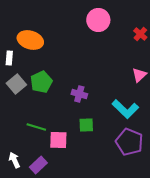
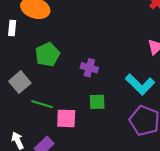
gray square: (16, 84) -> (20, 82), moved

